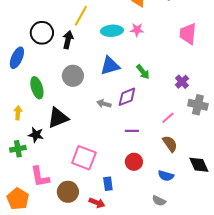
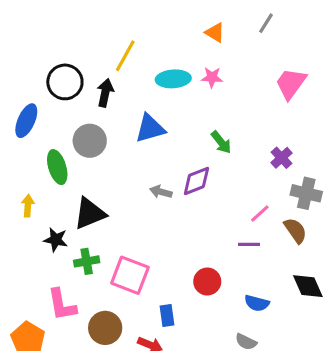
pink trapezoid: (188, 34) -> (291, 84), turned 30
blue triangle: (110, 66) -> (150, 128), moved
gray circle: (73, 76) -> (90, 141), moved
purple line: (132, 131) -> (249, 244), moved
brown semicircle: (170, 144) -> (295, 230), moved
green cross: (18, 149) -> (87, 261), moved

